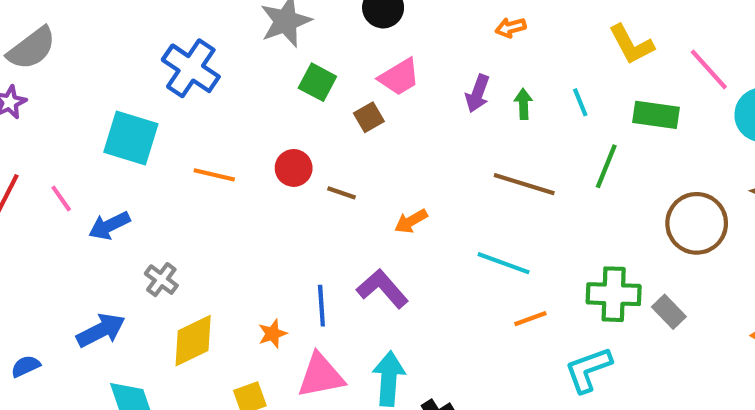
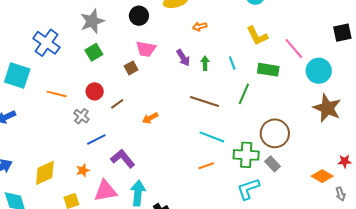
pink trapezoid: (399, 77) -> (146, 49), turned 40
green square: (317, 82) -> (94, 52), moved, turned 30
purple arrow: (478, 93) -> (183, 58), turned -54
brown line: (342, 193) -> (117, 104), turned -56
brown circle: (697, 223) -> (275, 133), moved
cyan line: (504, 263) -> (212, 137), moved
gray cross: (161, 280) -> (81, 116), moved
purple L-shape: (382, 289) -> (123, 159), moved
blue line: (321, 306) -> (96, 140), moved, turned 66
cyan L-shape: (588, 370) -> (248, 189), moved

